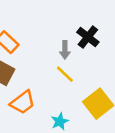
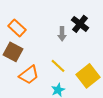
yellow line: (65, 74) -> (58, 66), moved

